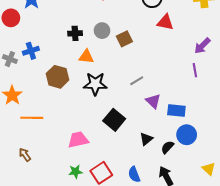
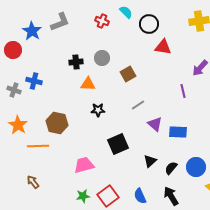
brown square: (124, 39) -> (128, 74), moved
blue cross: (31, 51) -> (34, 81), turned 35
purple line: (195, 70) -> (183, 91), moved
brown hexagon: (57, 77) -> (57, 123), moved
black star: (95, 84) -> (98, 110), size x0.6
black square: (114, 120) -> (118, 144), turned 30
blue circle: (187, 135) -> (196, 167), moved

